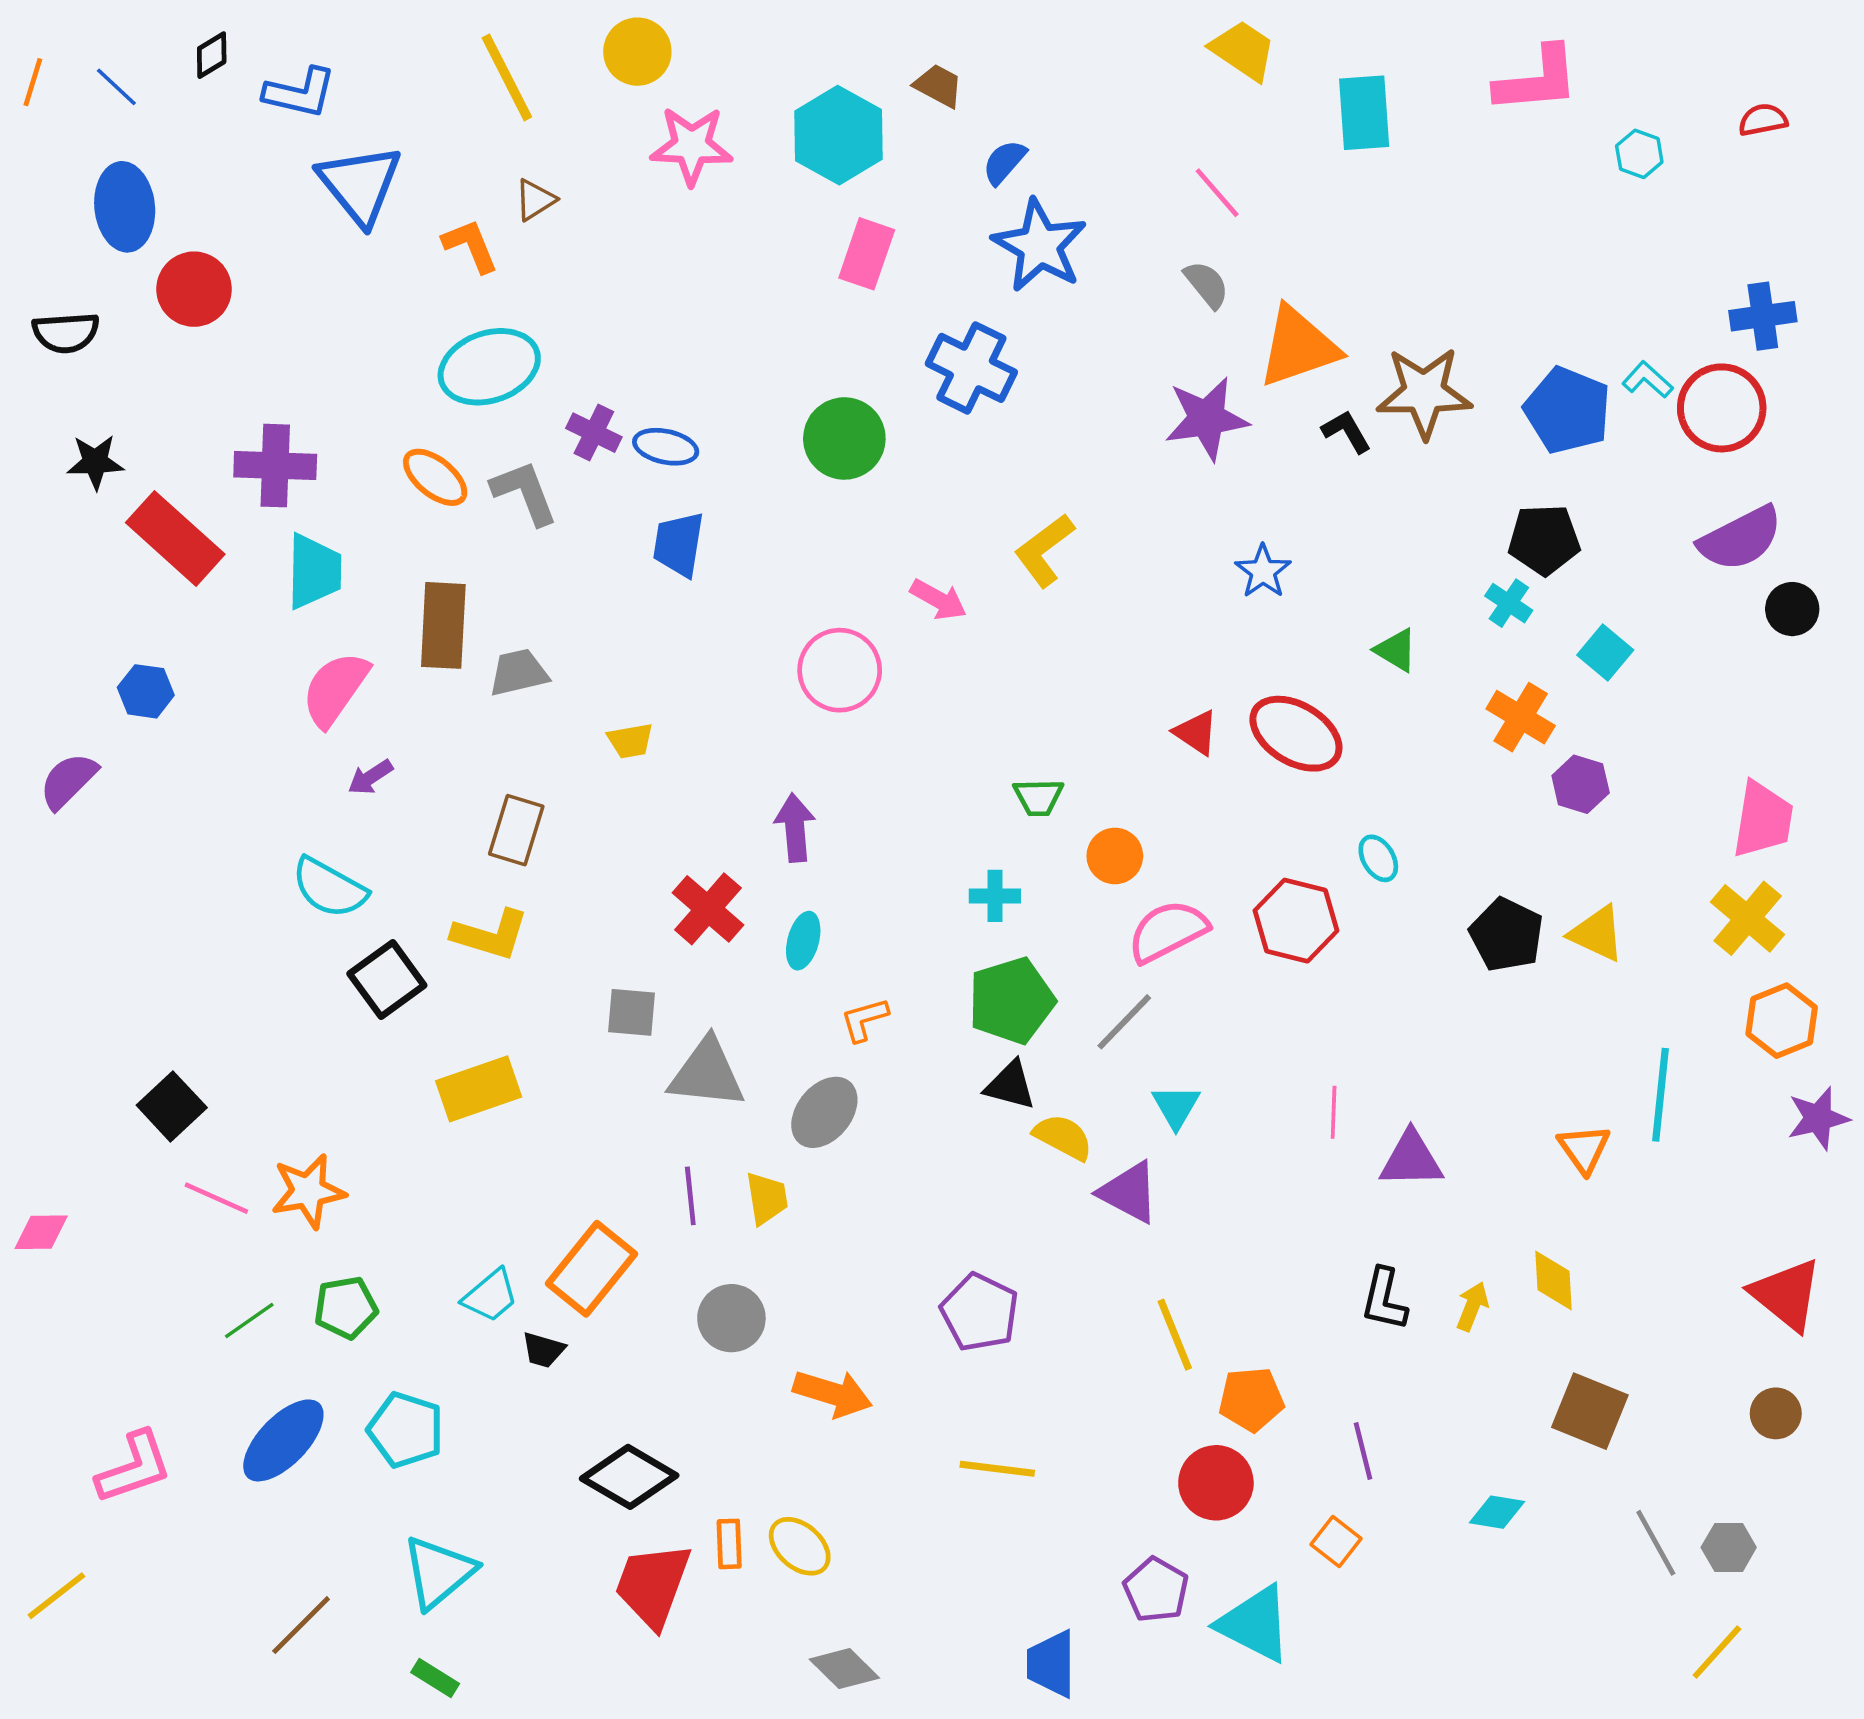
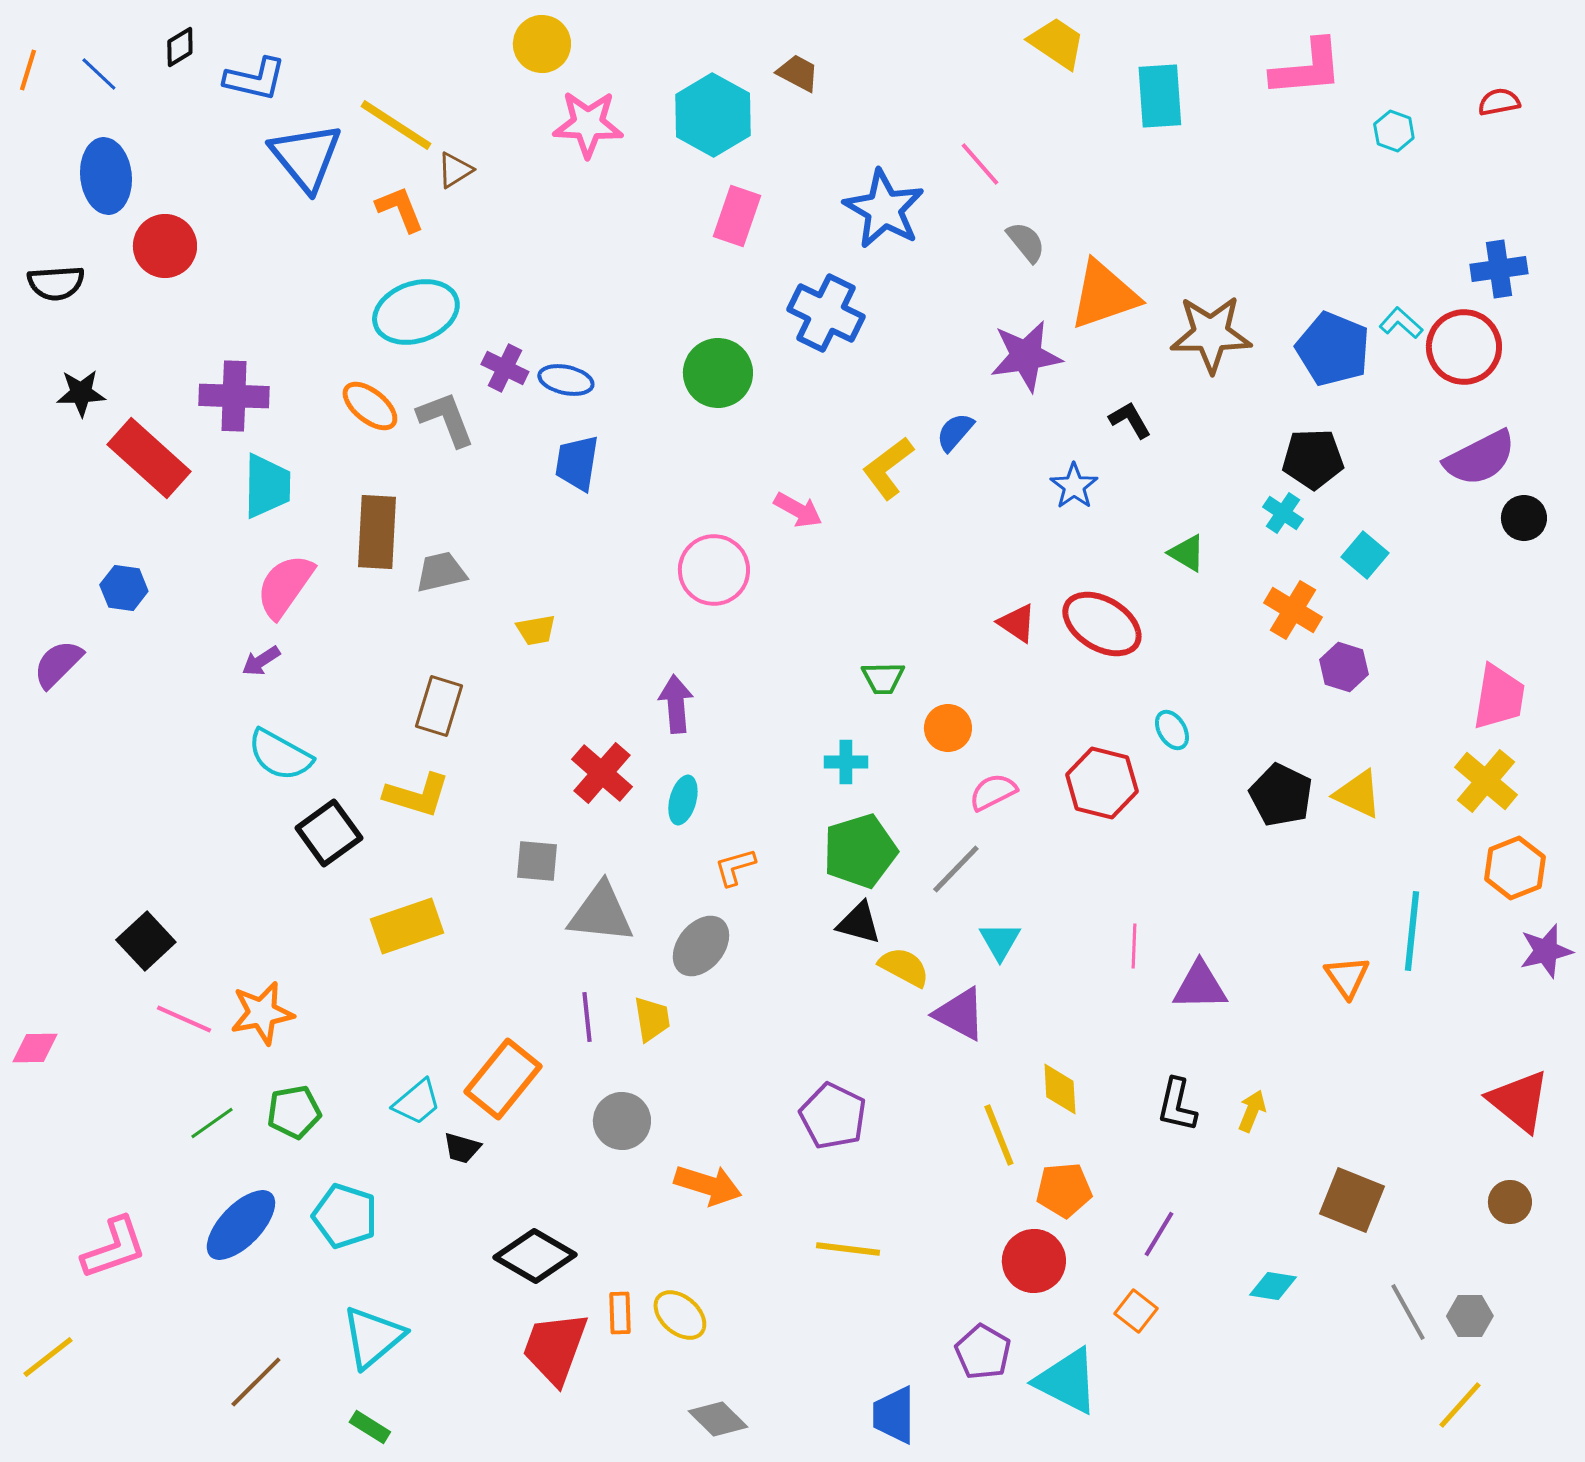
yellow line: (507, 77) -> (396, 125), moved, turned -30
blue semicircle: (1004, 162) -> (955, 432), moved
pink line: (1217, 193) -> (980, 164), moved
black L-shape: (1347, 431) -> (1130, 420), moved
purple arrow: (370, 777) -> (261, 661), moved
pink semicircle: (1168, 931) -> (993, 792), size x0.7
yellow diamond: (1553, 1281) -> (1060, 1089), moved
purple line: (1363, 1451) -> (1159, 1234), turned 45

